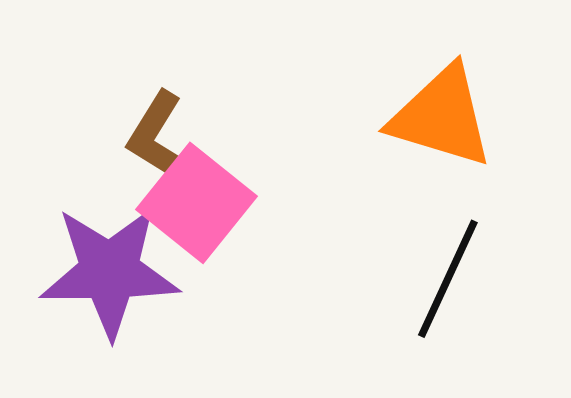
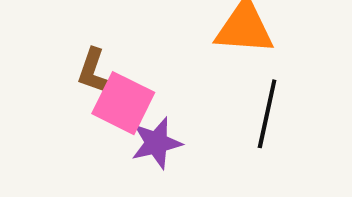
purple star: (110, 271) -> (156, 143), moved, size x0.7

